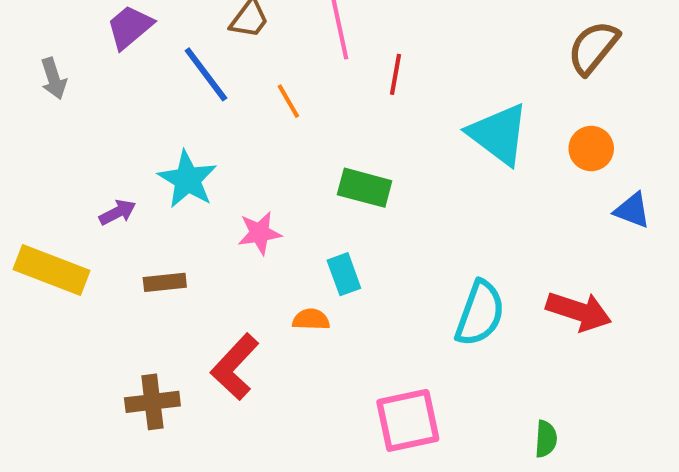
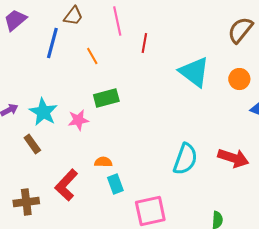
blue line: (206, 74) -> (52, 43), turned 52
cyan star: (187, 179) -> (43, 112), moved
green rectangle: (365, 188) -> (106, 98), moved, turned -30
cyan rectangle: (344, 274) -> (115, 184), moved
brown rectangle: (165, 282) -> (32, 144), turned 60

